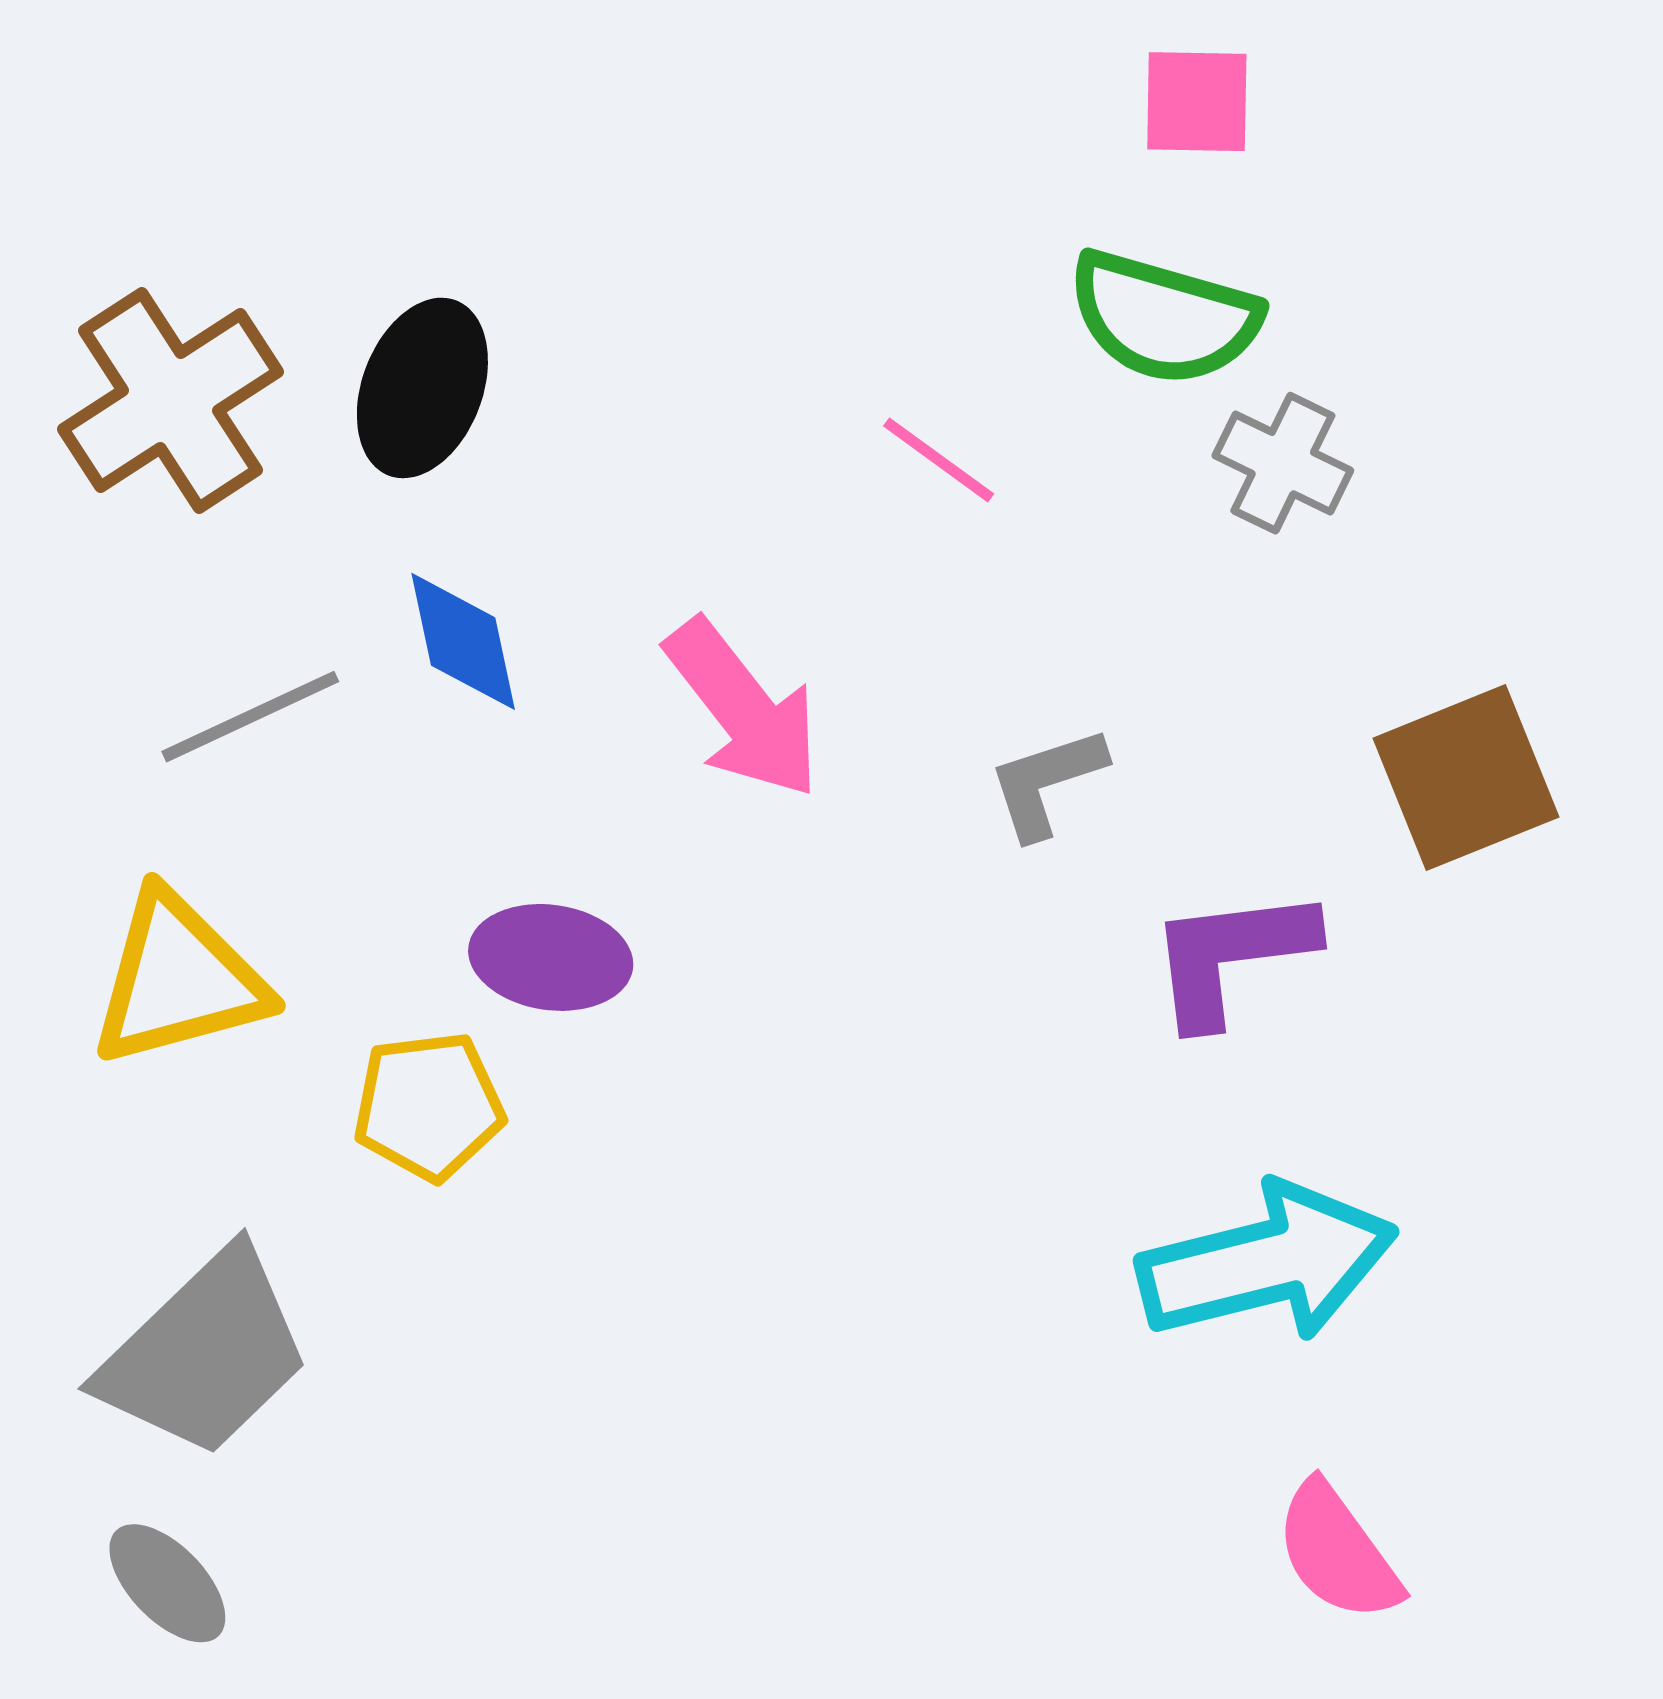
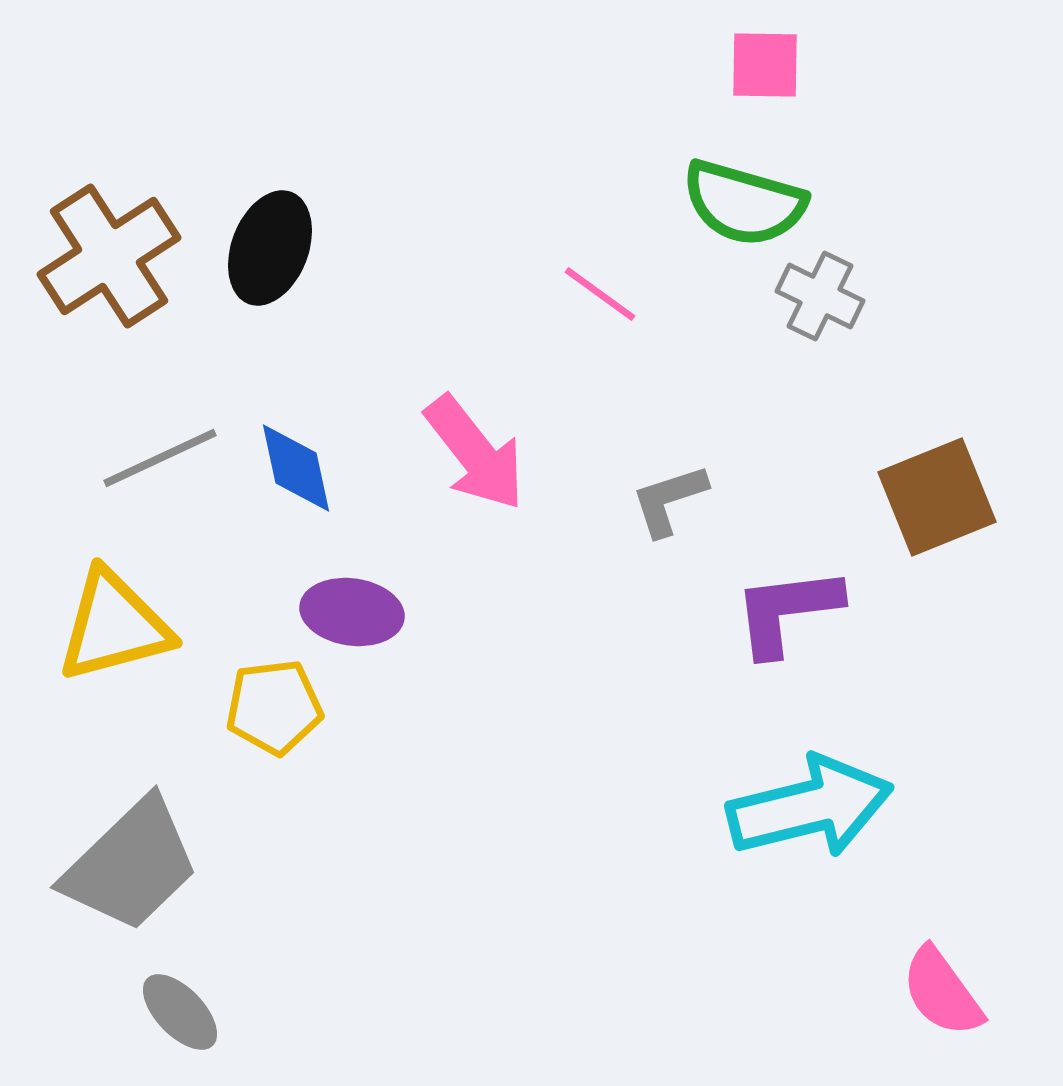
blue diamond: (463, 641) -> (296, 468), moved
pink semicircle: (1338, 1552) -> (942, 992), moved
gray ellipse: (167, 1583) -> (180, 1012), moved

